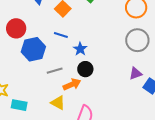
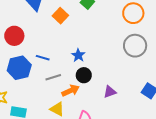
blue line: (61, 35) -> (43, 58), moved
blue hexagon: (33, 49) -> (19, 68), moved
purple triangle: (136, 73) -> (110, 92), moved

